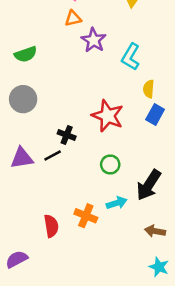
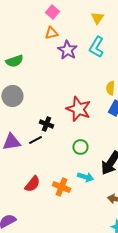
cyan L-shape: (131, 57) -> (96, 47), moved
cyan arrow: (117, 203) -> (85, 177), turned 35
red semicircle: (51, 226) -> (32, 184), moved, turned 48

